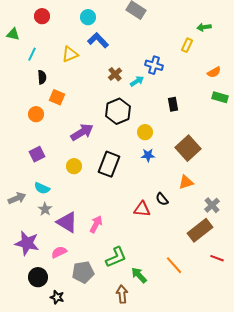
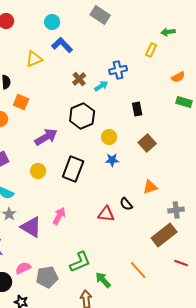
blue cross: (154, 65) -> (118, 70), turned -30
brown square: (188, 148) -> (147, 143), moved, size x0.7
gray cross: (212, 205) -> (176, 210), turned 35
pink arrow: (96, 224) -> (59, 216), moved
pink semicircle: (59, 252) -> (23, 268), moved

